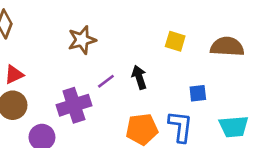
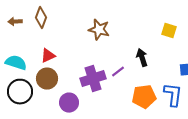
brown star: (82, 40) -> (99, 30), turned 30
purple line: (106, 81) -> (118, 72), moved

